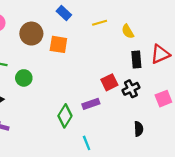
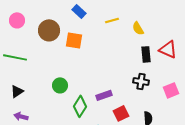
red triangle: (160, 54) -> (168, 49), turned 48
green circle: (24, 78) -> (60, 85), moved
red square: (109, 82) -> (121, 113), moved
black cross: (131, 89) -> (141, 81), turned 35

